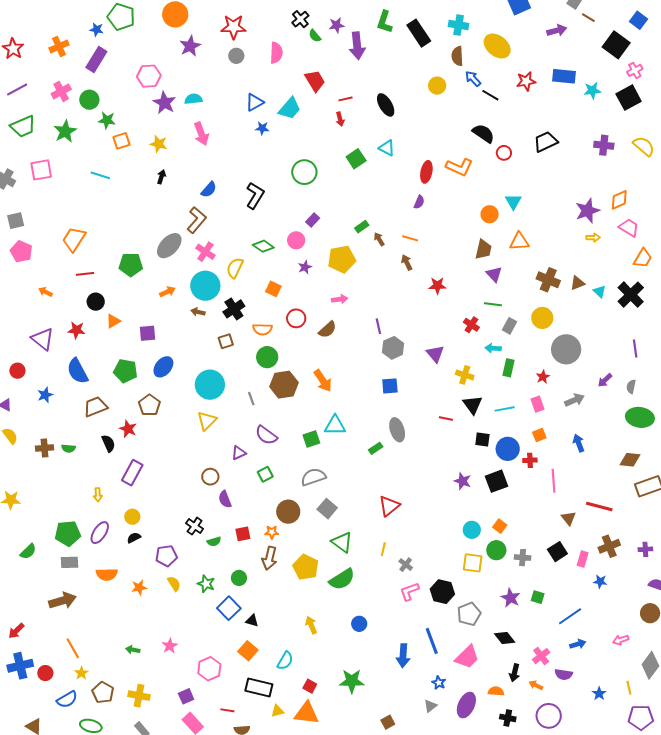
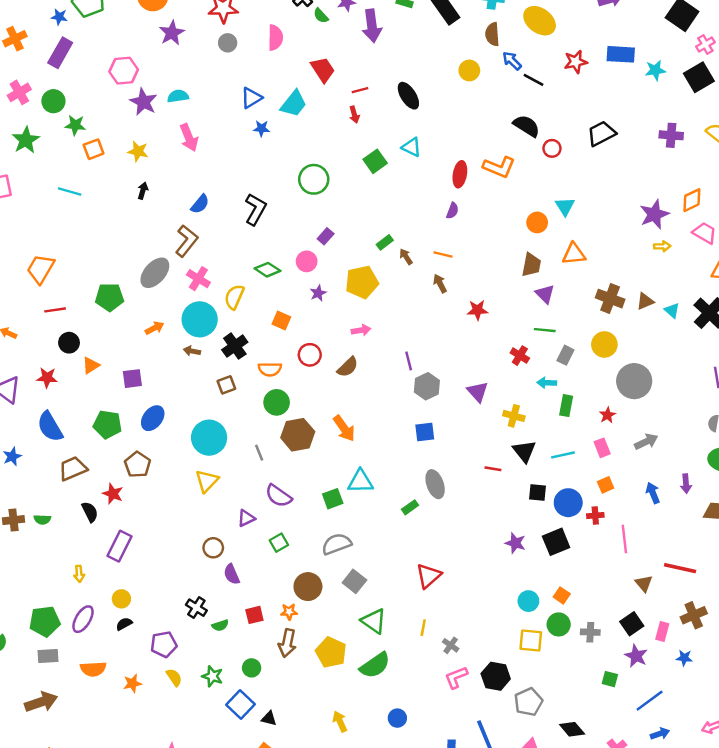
purple arrow: (605, 380) -> (686, 484), moved, turned -49
purple star: (511, 598) -> (636, 656), moved

